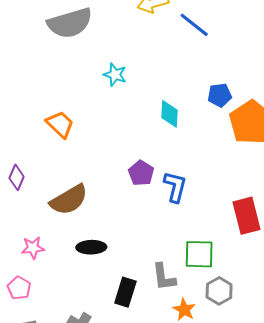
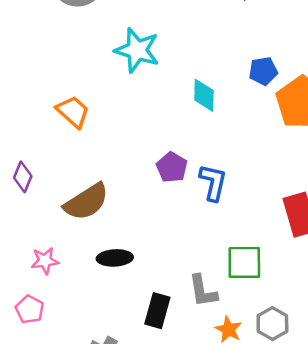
cyan star: (115, 75) -> (137, 50), size x1.6
gray hexagon: (219, 291) -> (272, 324), moved

